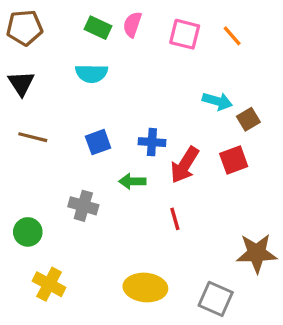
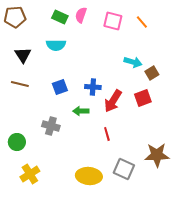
black triangle: (21, 83) -> (23, 55), moved
yellow cross: (49, 284) -> (30, 174), turned 30
gray square: (216, 299) -> (124, 169), moved

